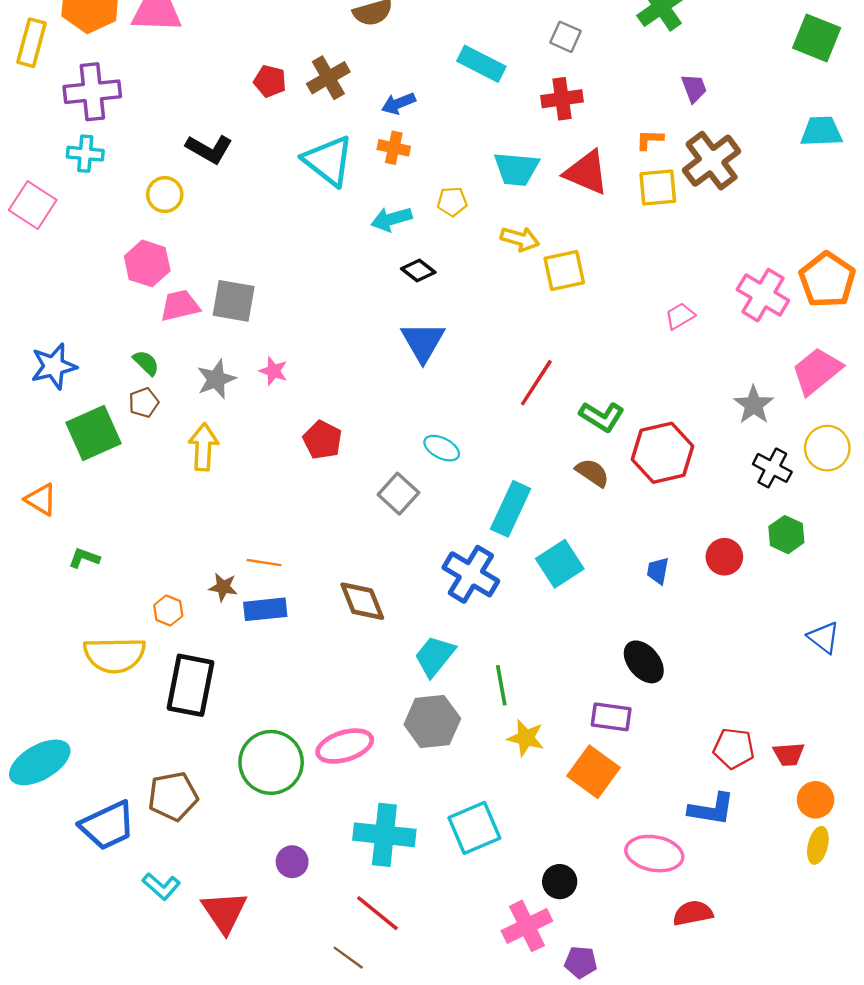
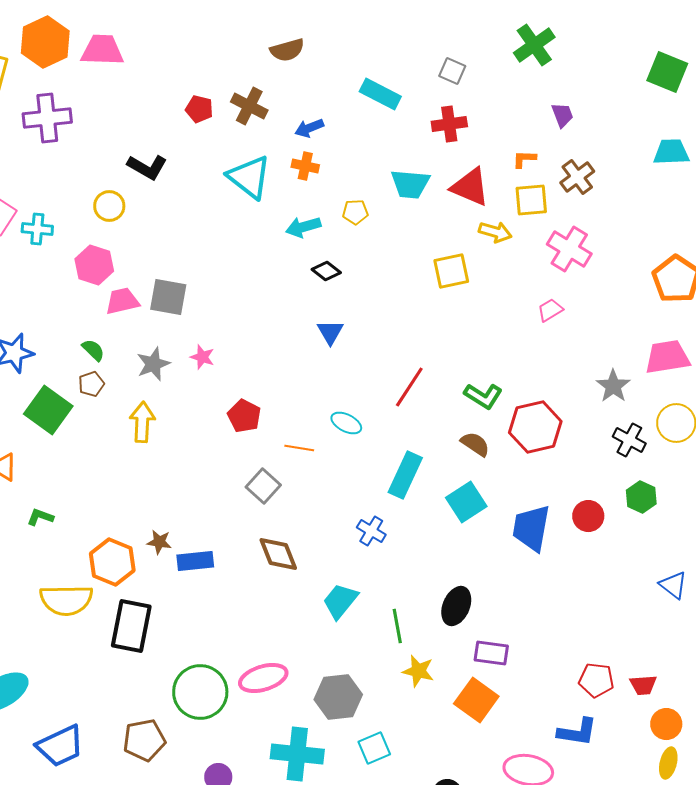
brown cross: (328, 78) -> (249, 106), turned -33
cyan cross: (85, 154) -> (37, 229), moved
brown cross: (712, 161) -> (577, 177), size x0.7
yellow arrow: (520, 239) -> (495, 232), moved
pink cross: (763, 295) -> (569, 249), moved
blue triangle: (423, 342) -> (330, 332), size x0.7
pink trapezoid: (817, 371) -> (667, 357), turned 30
red line: (536, 383) -> (409, 387), moved
green square: (93, 433) -> (48, 410), turned -30
gray square: (398, 494) -> (263, 486), moved
orange line: (264, 563) -> (299, 448), moved
cyan square: (560, 564) -> (466, 502), moved
blue trapezoid: (658, 571) -> (531, 528), size x2.0
blue cross: (471, 574) -> (371, 531), size x0.6
orange hexagon: (168, 611) -> (112, 562), size x1.8
black ellipse: (644, 662) -> (456, 606), moved, turned 63
gray hexagon: (432, 722) -> (338, 697), moved
brown pentagon: (173, 796) -> (144, 740), moved
cyan square: (474, 828) -> (374, 748), size x0.7

